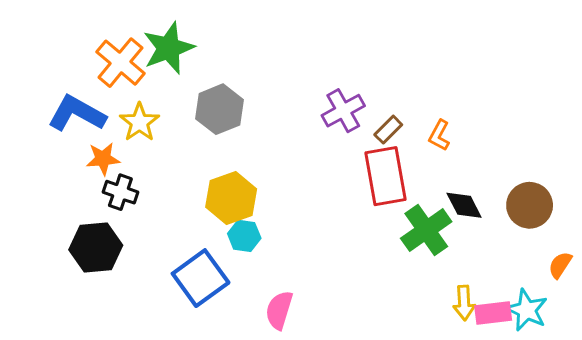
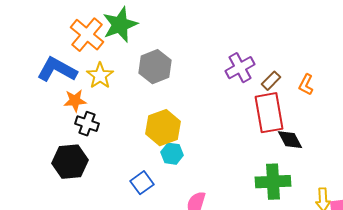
black diamond: (464, 205) -> (290, 140), moved
green cross: (426, 230) -> (273, 182), moved, turned 32
blue square: (201, 278) -> (142, 183), size x0.6

